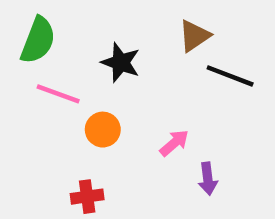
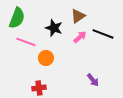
brown triangle: (194, 36) -> (78, 16), moved
pink arrow: (174, 143) -> (80, 37), moved
purple arrow: (208, 179) -> (93, 80), turned -32

